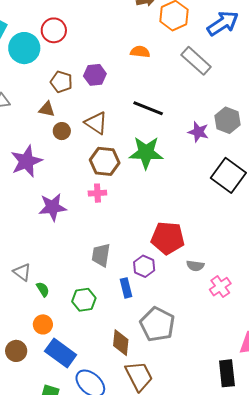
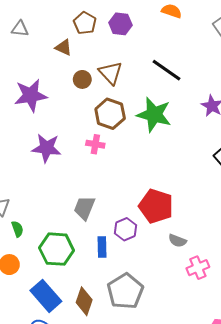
brown circle: (62, 131) -> (82, 79), moved
green hexagon: (84, 300) -> (57, 249), size x1.4
blue rectangle: (61, 353) -> (46, 296), moved

